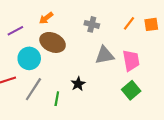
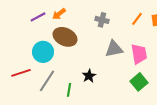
purple line: (15, 31) -> (38, 17), moved

